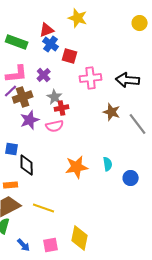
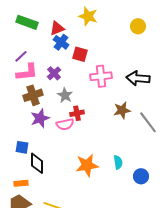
yellow circle: (140, 23) -> (138, 26), moved
green rectangle: (17, 42) -> (27, 22), moved
purple line: (11, 91) -> (21, 56), moved
red cross: (62, 108) -> (77, 113), moved
brown star: (112, 112) -> (122, 110), turned -30

